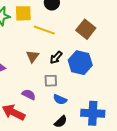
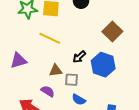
yellow line: (44, 30) -> (50, 38), moved
brown triangle: (33, 56) -> (56, 70), moved, turned 40

